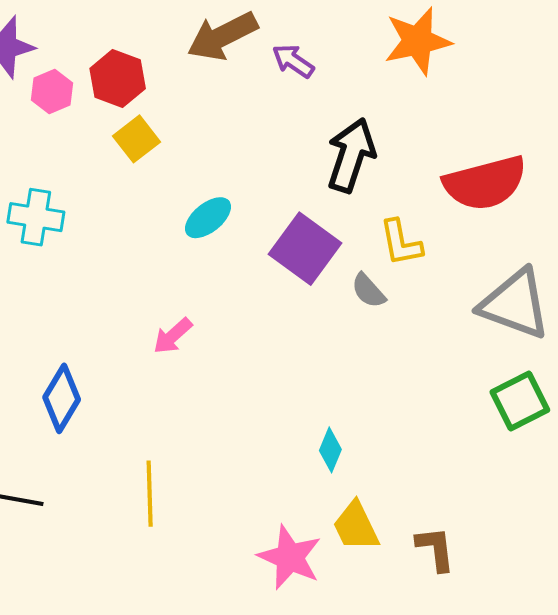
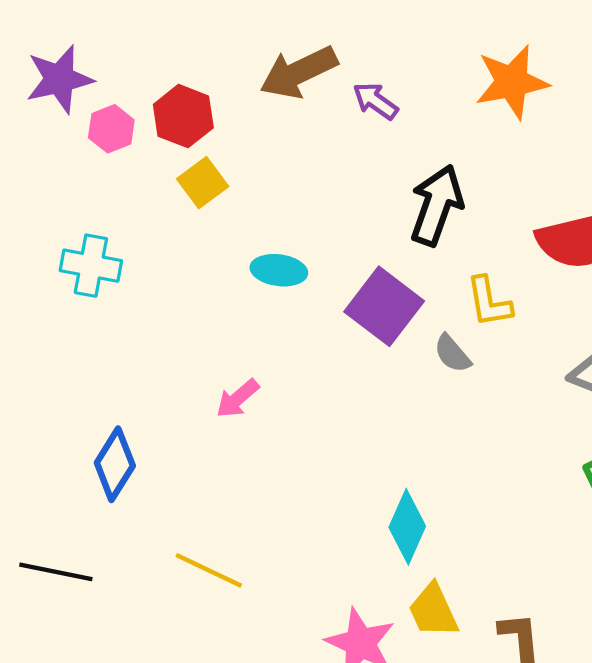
cyan ellipse: (208, 218) -> (279, 270), turned 45
cyan diamond: (330, 450) -> (407, 527), size x1.5
yellow line: (150, 494) -> (209, 570), turned -64

